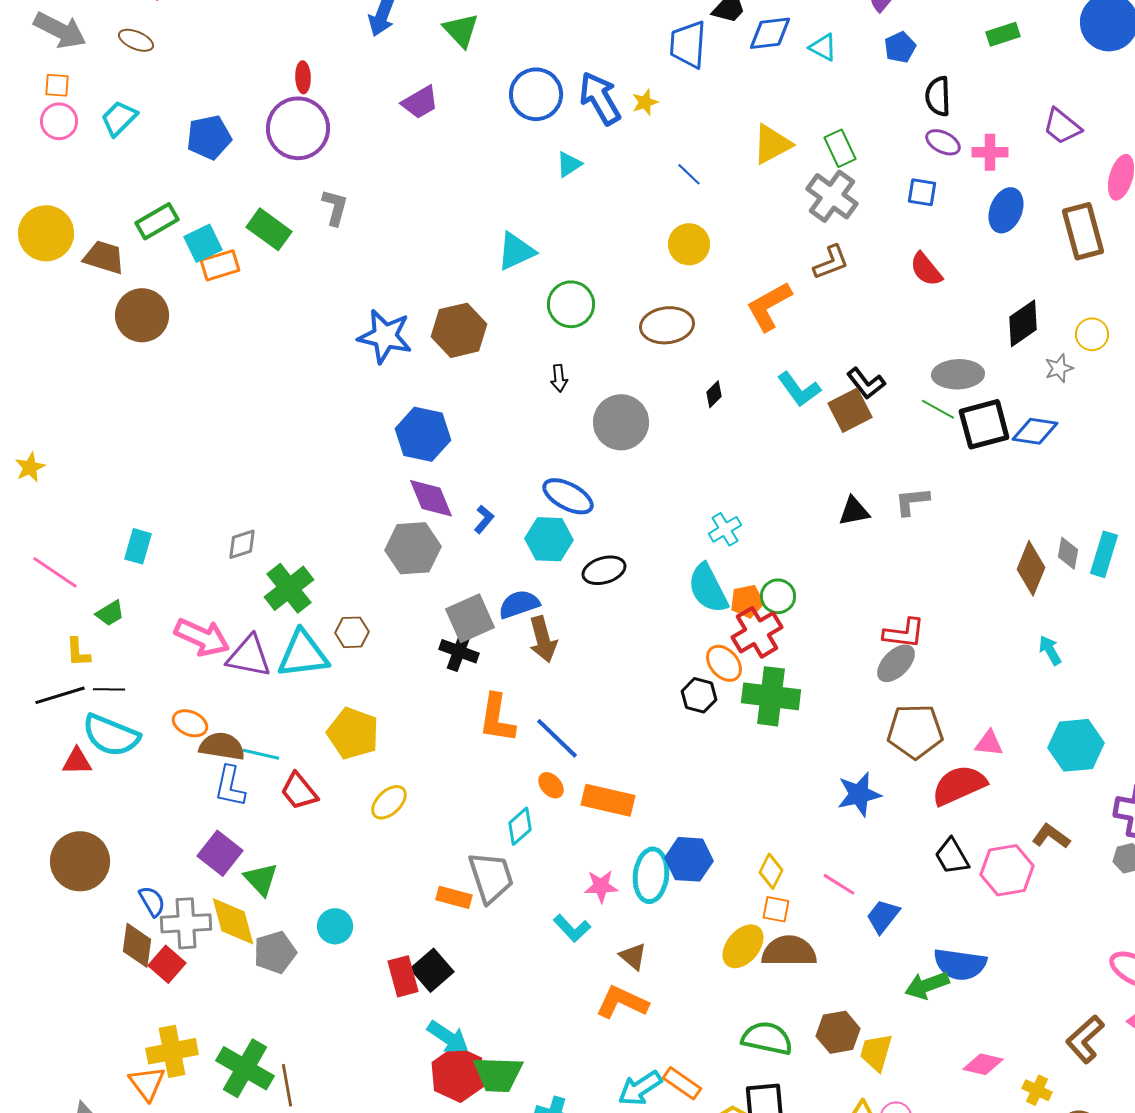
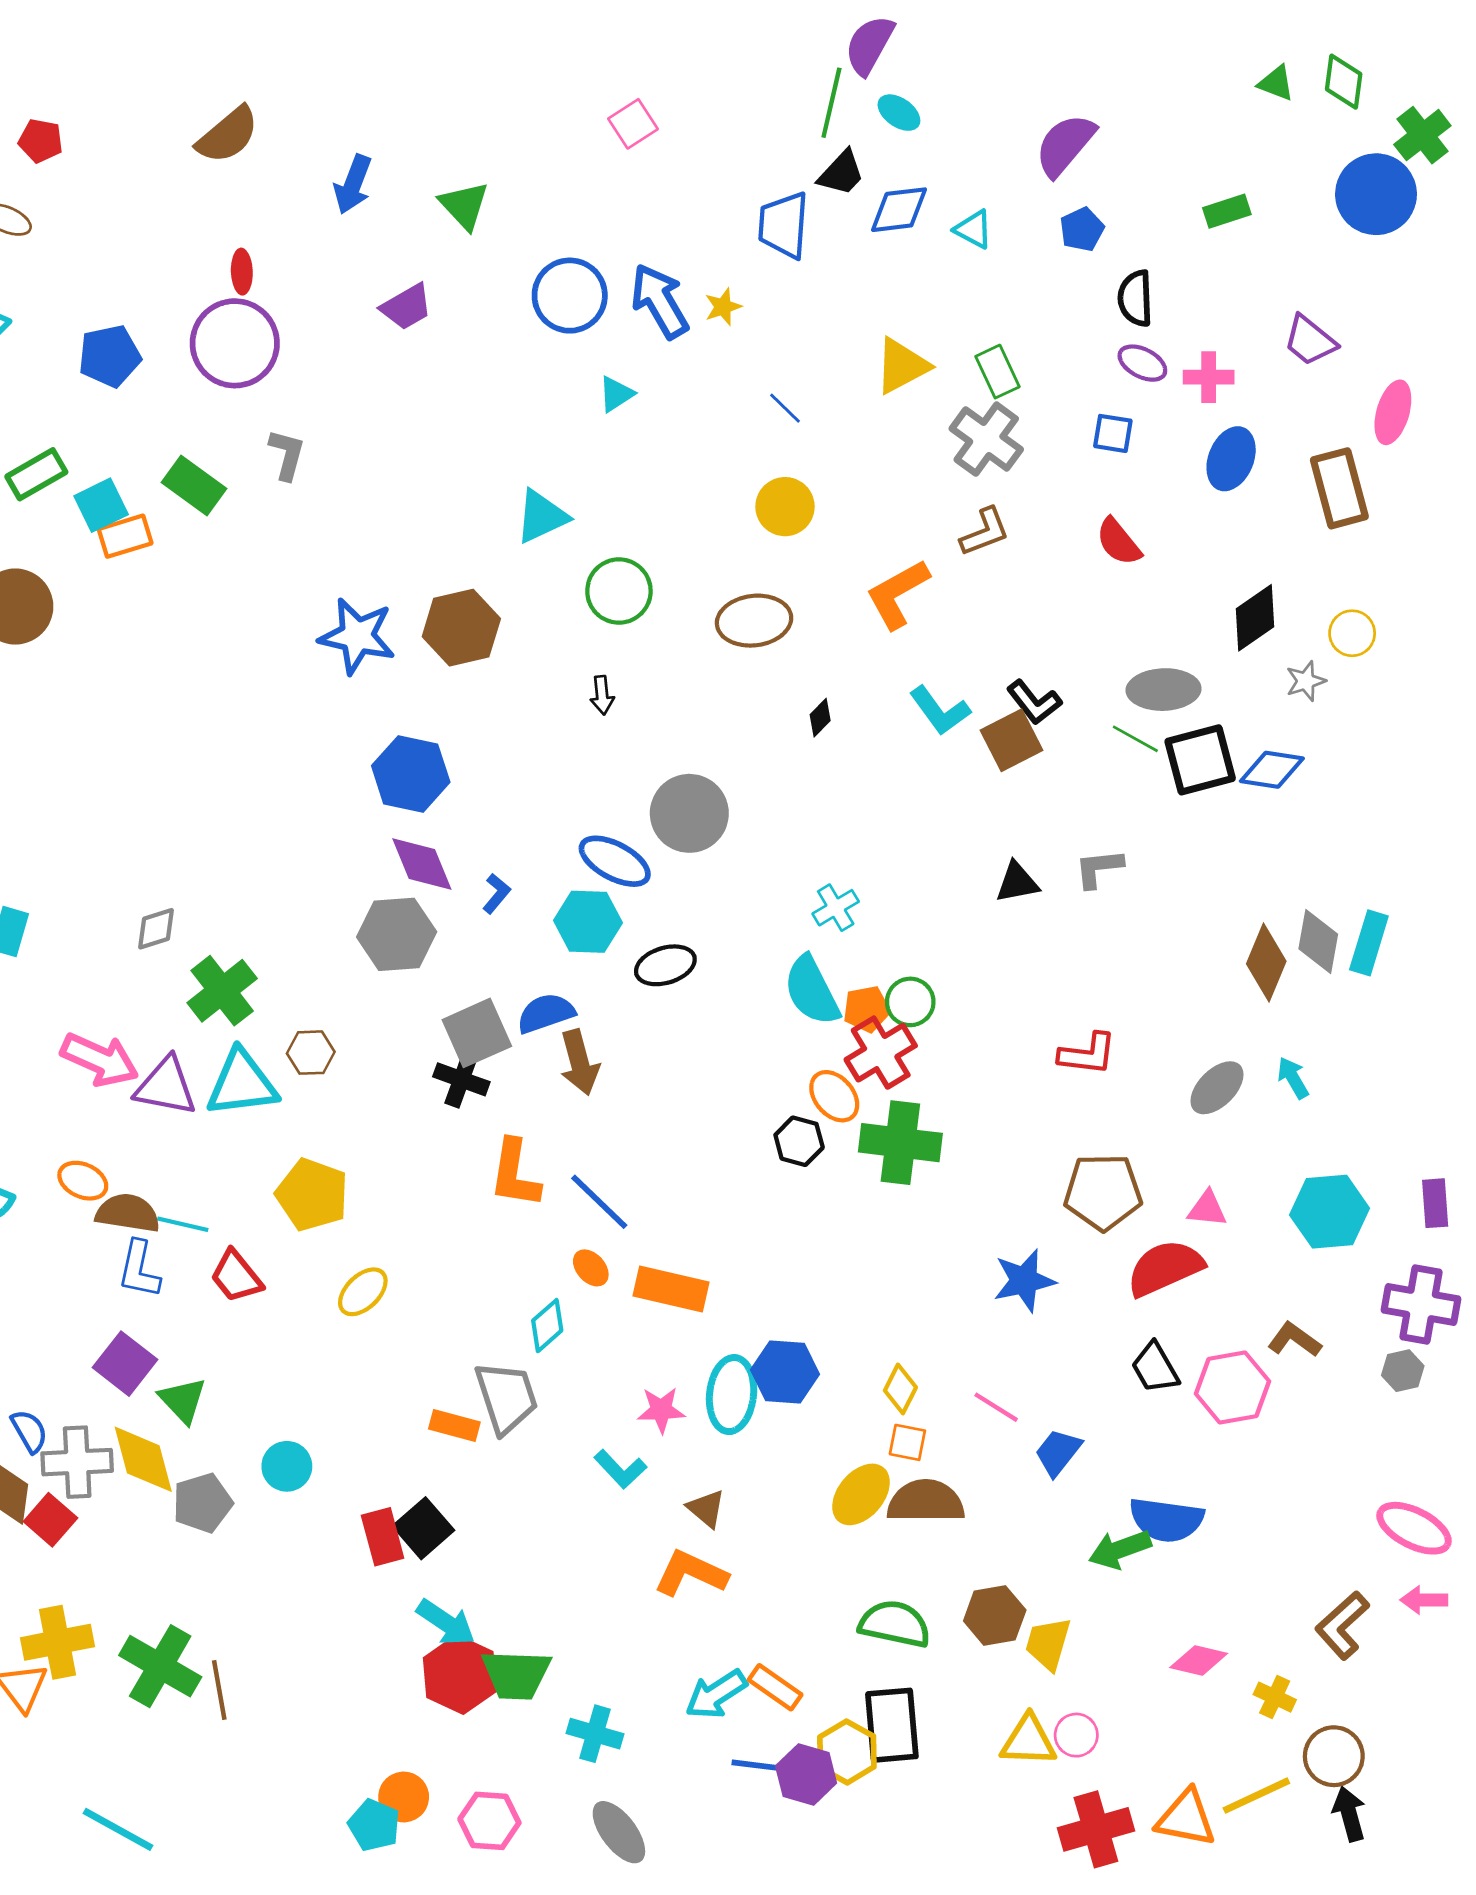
gray circle: (621, 422) -> (689, 813), moved
gray diamond: (1068, 553) -> (1318, 941), size x1.4
gray ellipse: (896, 663) -> (1217, 1088), moved

